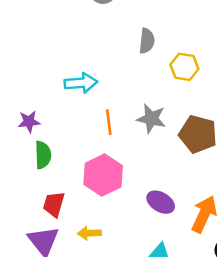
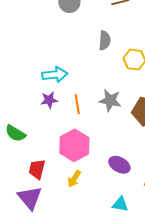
purple star: (29, 122) -> (49, 100), moved
green semicircle: (43, 155) -> (15, 133), moved, turned 125
yellow arrow: (89, 233) -> (74, 179), moved, turned -54

